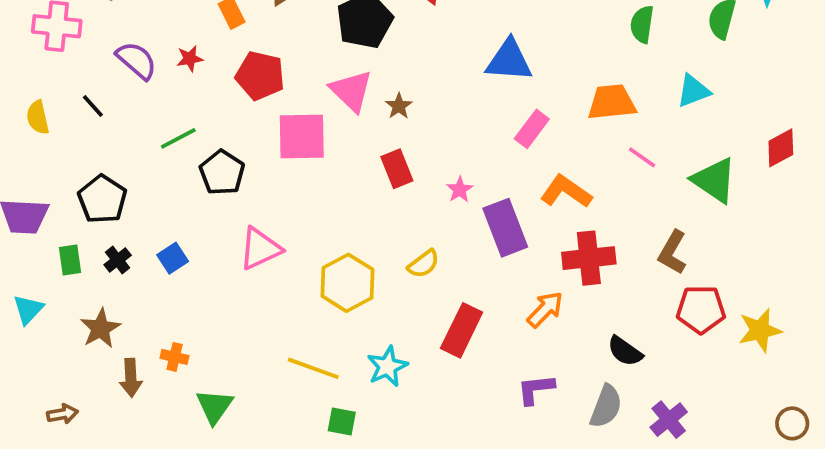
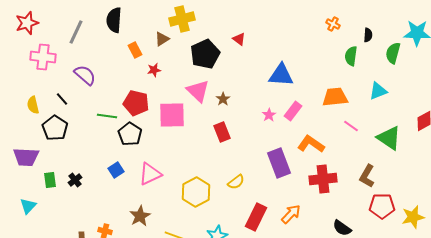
red star: (190, 59) -> (154, 70), moved
red pentagon: (260, 76) -> (136, 103), moved
green line: (178, 138) -> (107, 116), turned 36
pink star: (460, 190) -> (269, 115), moved
black pentagon: (102, 199) -> (55, 128), moved
blue square: (173, 258) -> (116, 170), moved
orange arrow: (545, 309) -> (291, 214), moved
brown star: (100, 328) -> (140, 216), moved

